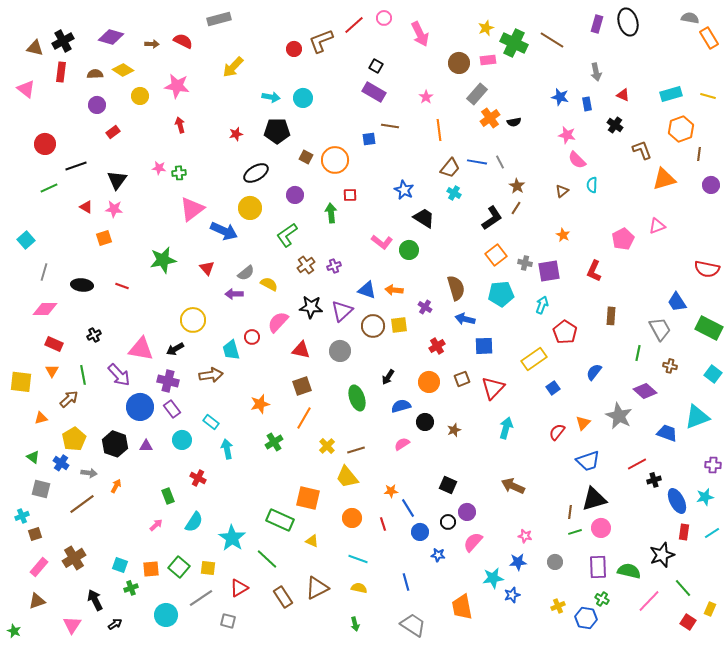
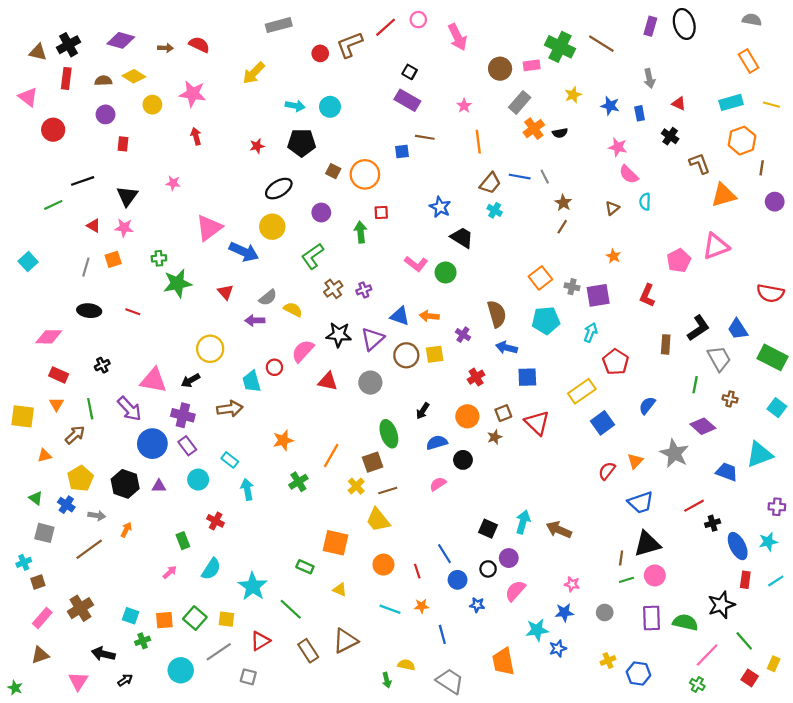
gray rectangle: (219, 19) -> (279, 25), moved
yellow star: (486, 28) -> (573, 95), moved
orange rectangle: (709, 38) -> (749, 61), moved
red rectangle: (113, 132) -> (123, 144), turned -48
red circle: (45, 144) -> (53, 130), moved
green cross: (179, 173) -> (159, 258), moved
black L-shape: (492, 218) -> (698, 328), moved
pink triangle: (657, 226) -> (716, 246), size x1.5
gray line: (44, 272) -> (86, 267), moved
brown square: (302, 386) -> (373, 462), moved
red triangle: (493, 388) -> (537, 423), turned -30
blue square: (553, 388) -> (602, 423), size x1.5
cyan arrow: (506, 428) -> (523, 522), moved
brown star: (454, 430) -> (495, 437), moved
orange star: (391, 491) -> (422, 606), moved
green rectangle: (280, 520) -> (305, 567), size x0.6
yellow semicircle: (359, 588) -> (406, 665), moved
green cross: (602, 599) -> (697, 684), moved
black arrow: (95, 600) -> (103, 654), turned -50

